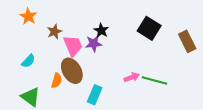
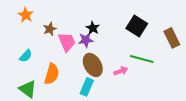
brown ellipse: (72, 71) -> (93, 65), moved
orange semicircle: (57, 81) -> (52, 74), size x1.5
green line: (155, 81) -> (142, 59), moved

